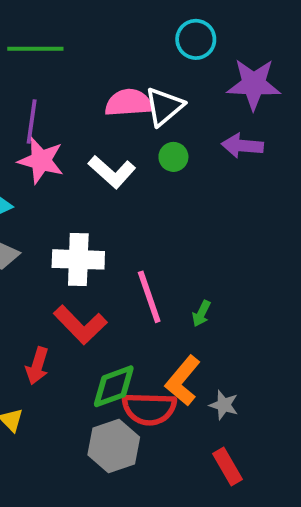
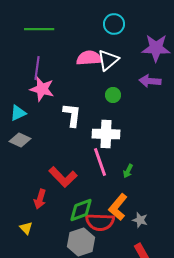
cyan circle: (196, 39) -> (114, 24), moved
green circle: (173, 157) -> (113, 95), moved
white L-shape: (112, 172) -> (72, 115), moved, turned -125
white cross: (78, 259) -> (106, 134), moved

